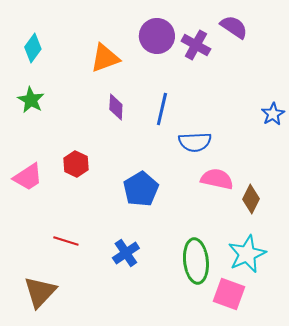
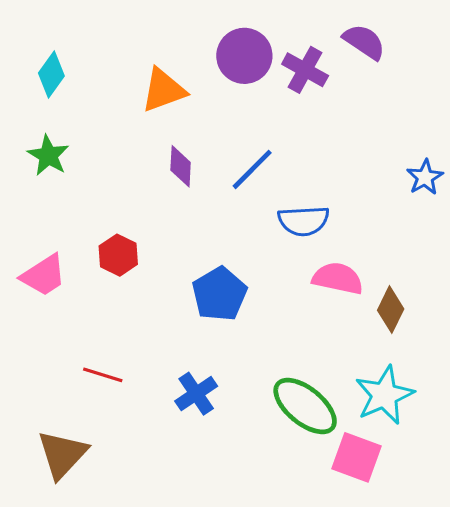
blue line: (162, 109) -> (252, 169), turned 32
green ellipse: (196, 261) -> (305, 406), turned -45

